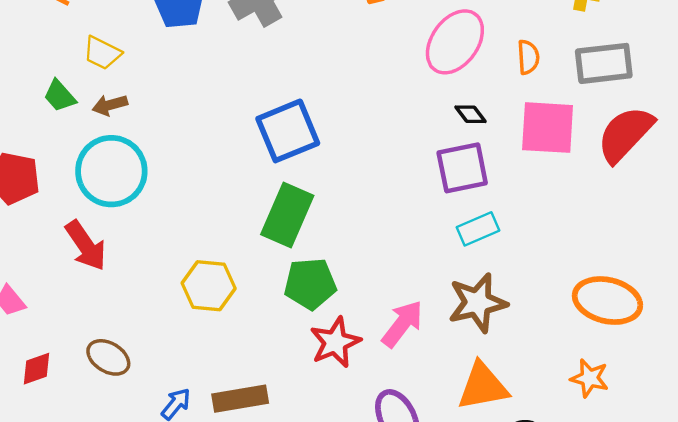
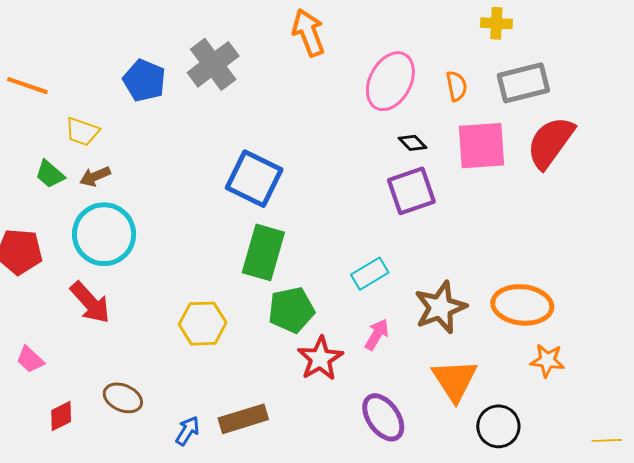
blue square: (288, 131) -> (254, 179), turned -34
cyan rectangle: (478, 229) -> (370, 274), moved
orange ellipse: (607, 301) -> (522, 305), moved
pink arrow: (402, 324) -> (377, 334), size x0.7
orange triangle: (483, 386) -> (455, 380), turned -45

